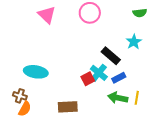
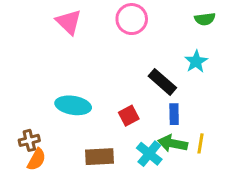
cyan ellipse: (36, 72) -> (73, 105), moved
cyan cross: (99, 73) -> (149, 154), moved
blue rectangle: (119, 78) -> (174, 114), turned -64
brown cross: (20, 96) -> (29, 140), turned -32

